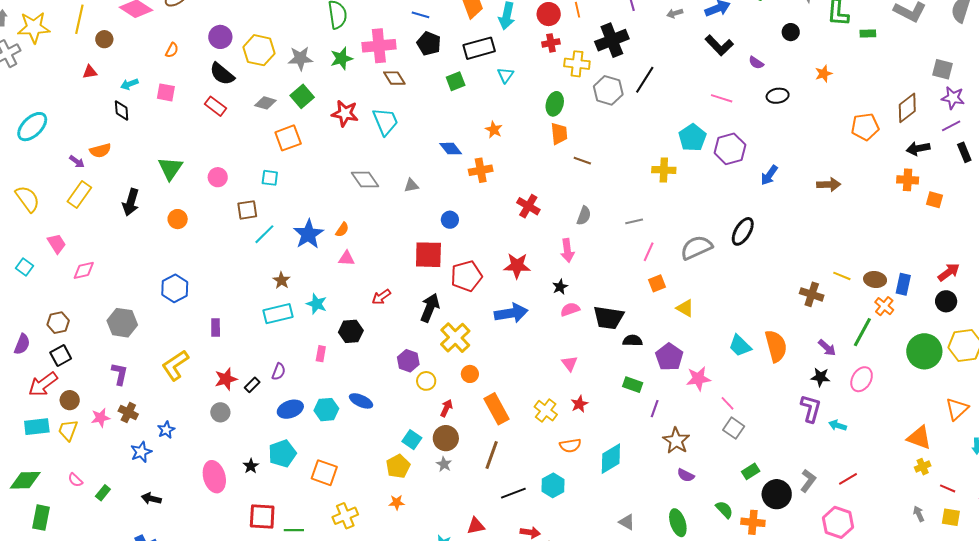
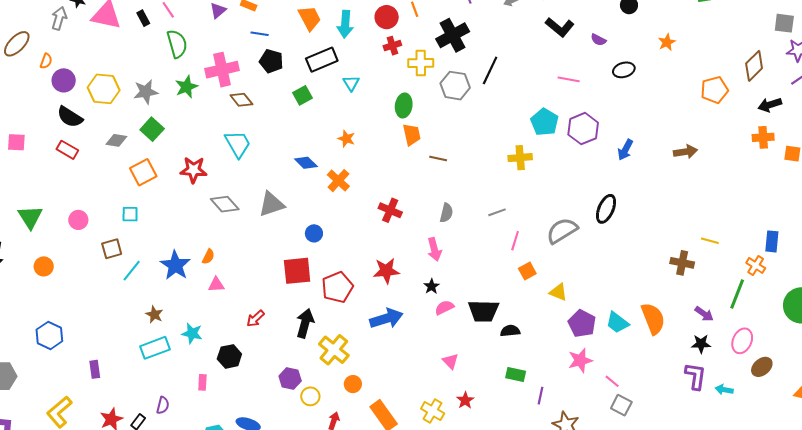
orange semicircle: (172, 50) -> (46, 61), moved
red star: (345, 113) -> (194, 170), moved
orange cross: (481, 170) -> (338, 181), turned -30
gray triangle: (411, 185) -> (271, 204), size x1.8
brown ellipse: (875, 279) -> (762, 367), moved, turned -40
purple pentagon: (669, 357) -> (582, 324), moved

